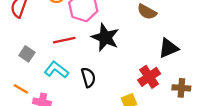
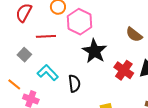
red line: (64, 40) -> (46, 36), moved
red cross: (149, 77) -> (124, 70), moved, turned -30

